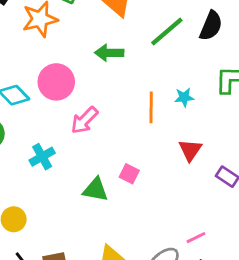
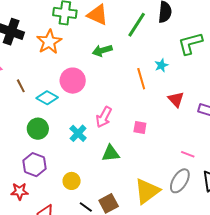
pink arrow: (84, 120) -> (104, 117), moved
green triangle: (96, 190) -> (111, 153), moved
pink line: (196, 238) -> (188, 154), moved, turned 64

